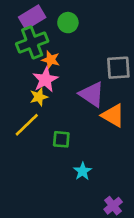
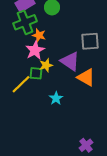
yellow star: (39, 97) -> (46, 65), moved
green square: (61, 139) -> (36, 73), moved
cyan star: (83, 171) -> (56, 98), moved

